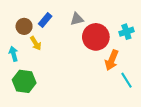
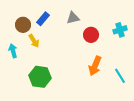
red circle: (96, 37) -> (91, 35), size x0.6
orange arrow: (112, 60) -> (95, 66), moved
green hexagon: (24, 81) -> (40, 77), moved

